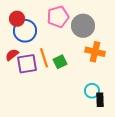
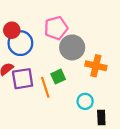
gray circle: (83, 26) -> (72, 47), moved
orange line: (44, 58) -> (45, 87), moved
cyan circle: (92, 91) -> (85, 101), moved

